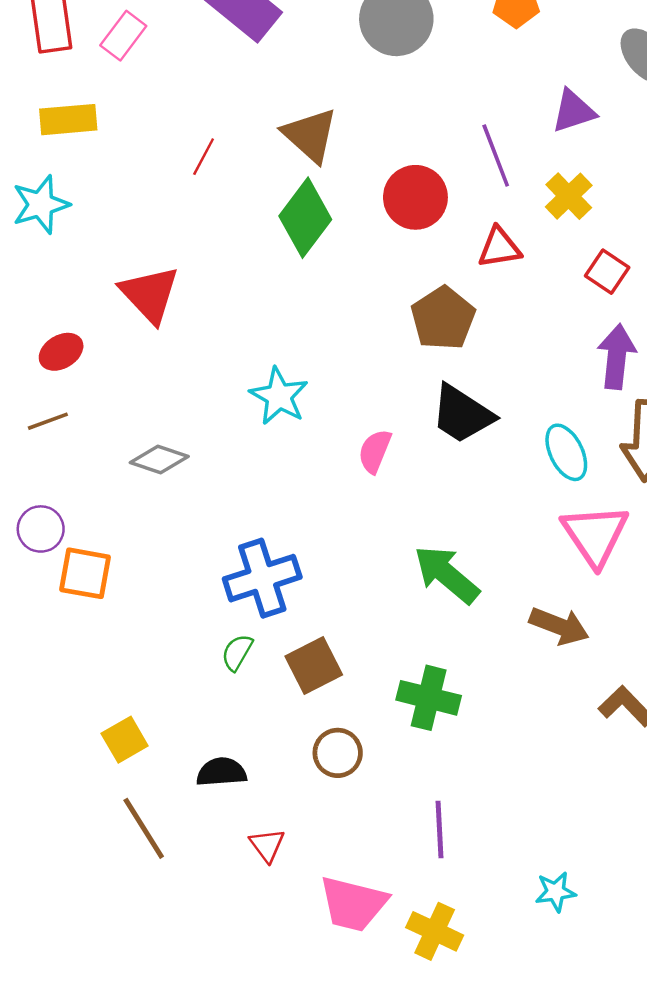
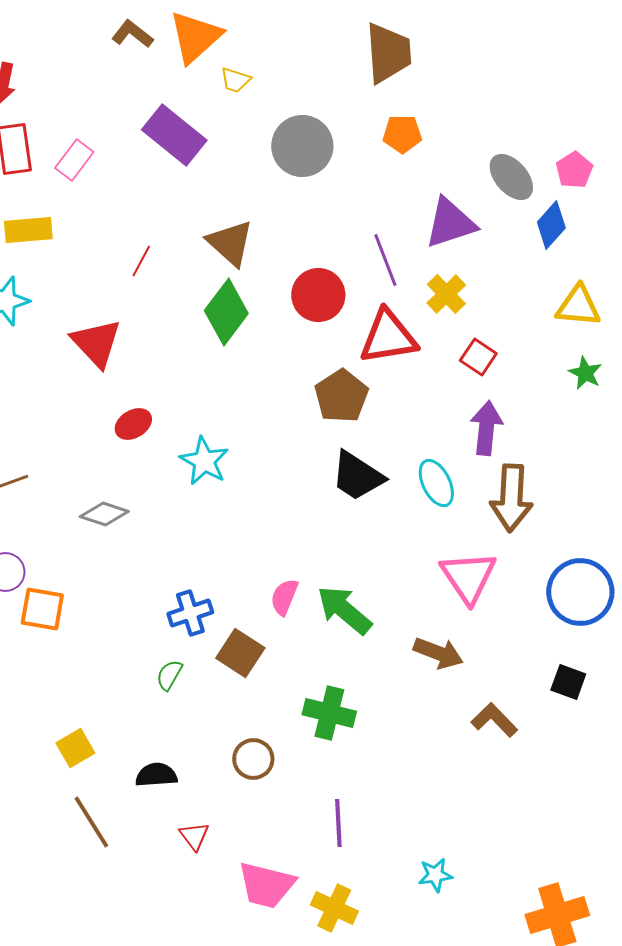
purple triangle: (574, 111) -> (450, 223), size x1.4
red triangle: (499, 248) -> (388, 337), size x1.6
red triangle: (150, 294) -> (96, 343), moved
red ellipse: (61, 352) -> (133, 424), moved
pink semicircle: (375, 451) -> (284, 597), moved
cyan ellipse: (566, 452) -> (436, 483), moved
blue cross: (262, 578) -> (190, 613), size x0.7
brown square: (314, 665) -> (240, 653), moved, turned -30

